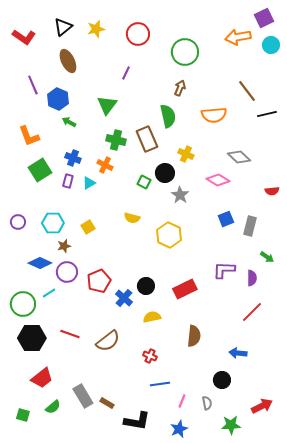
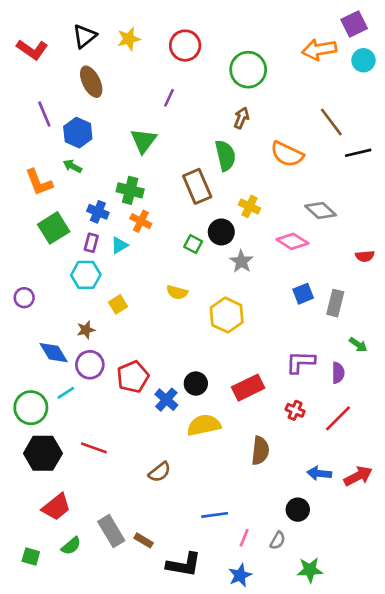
orange semicircle: (214, 115) -> (287, 154), turned 30
green arrow: (69, 122) -> (72, 166), moved
green cross: (116, 140) -> (130, 190), moved
cyan hexagon: (53, 223) -> (86, 275), moved
blue diamond: (40, 263) -> (54, 353), turned 35
yellow semicircle: (152, 317) -> (204, 425), size x1.4
brown semicircle: (108, 341) -> (160, 472), moved, size x0.7
red cross: (150, 356) -> (295, 410), moved
gray semicircle: (207, 403) -> (278, 540), turned 40
red arrow: (262, 406) -> (358, 476), moved

